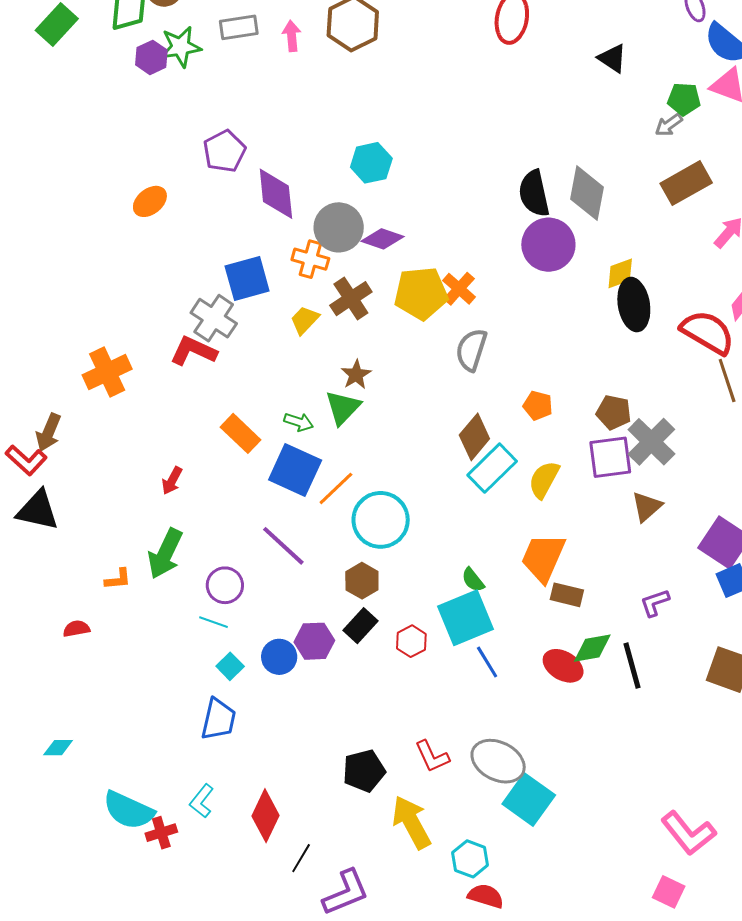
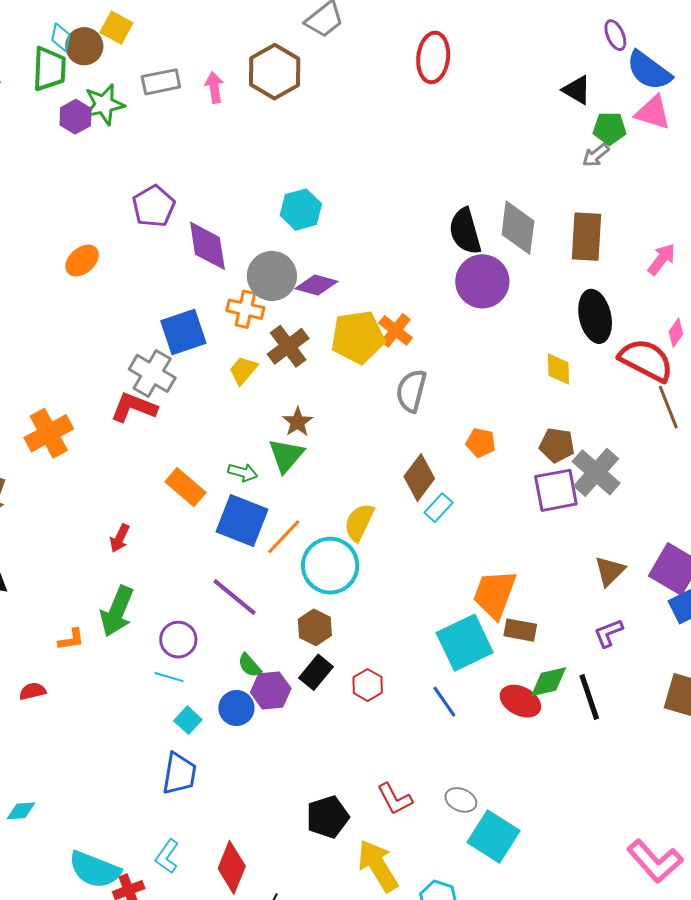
black triangle: (612, 58) -> (577, 90), moved
brown rectangle: (686, 183) -> (586, 237), moved, turned -54
yellow diamond: (620, 273) -> (558, 369), moved, turned -68
black ellipse: (634, 305) -> (595, 316), moved
cyan rectangle: (492, 468) -> (439, 508), size x0.6
yellow semicircle: (544, 480) -> (359, 522), moved
brown triangle: (647, 507) -> (610, 571), moved
green semicircle: (473, 580) -> (250, 665), moved
cyan square: (466, 618) -> (465, 643), moved
gray ellipse: (498, 761) -> (461, 800), size x0.6

